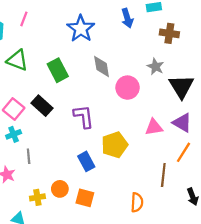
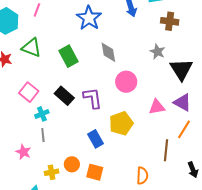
pink circle: (128, 88) -> (126, 82), moved
black rectangle: (42, 106) -> (64, 96), moved
cyan cross: (14, 134) -> (42, 114), moved

